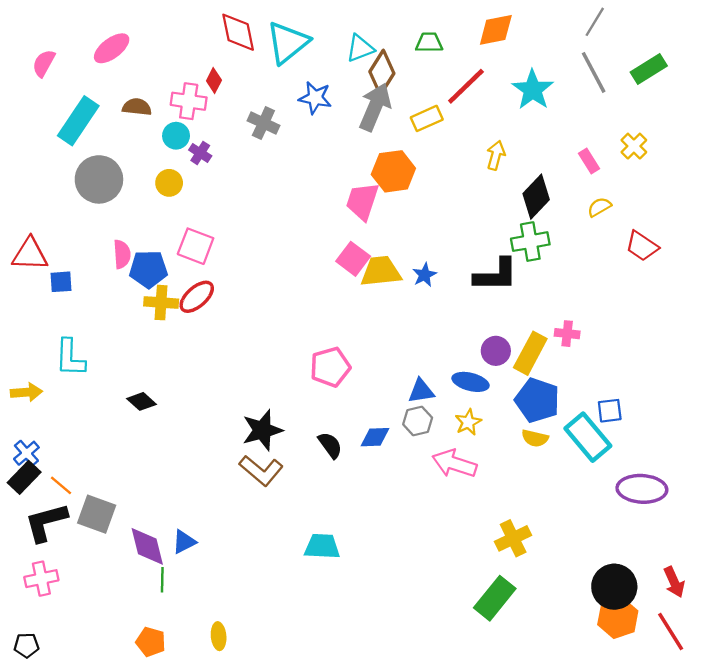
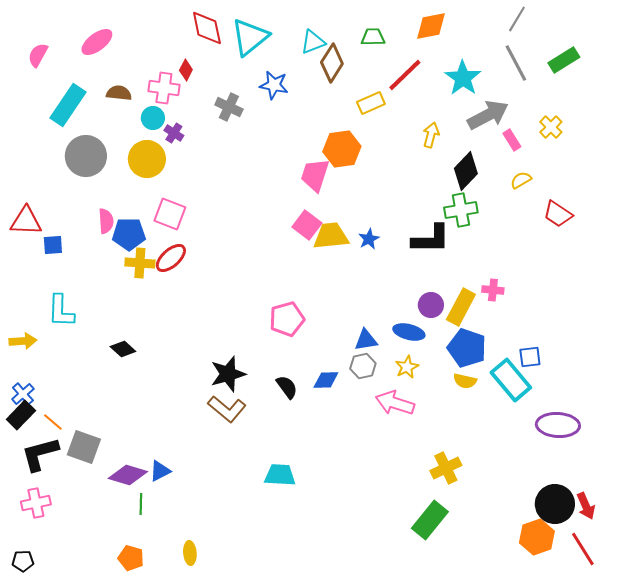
gray arrow: (375, 107) -> (488, 115), moved, turned 39
yellow circle: (169, 183) -> (147, 159), size x1.6
purple diamond: (147, 546) -> (128, 475), turned -60
black circle: (614, 587) -> (555, 504), moved

